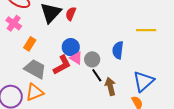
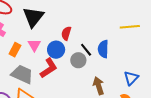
red semicircle: (71, 14) -> (66, 33), moved
pink triangle: (76, 58) -> (34, 45), moved, turned 32
black line: (97, 75) -> (86, 50), moved
blue triangle: (143, 81) -> (131, 78), size x0.7

